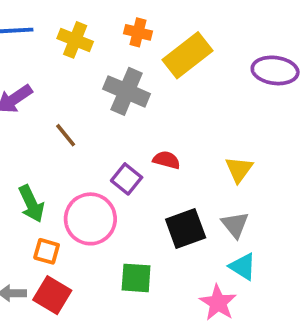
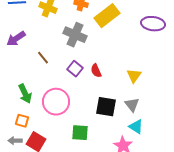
red semicircle: (167, 160) -> (96, 71), turned -128
purple square: (127, 179) -> (75, 69), moved
black square: (186, 228) -> (106, 107), turned 30
orange square: (47, 251) -> (22, 121), moved

